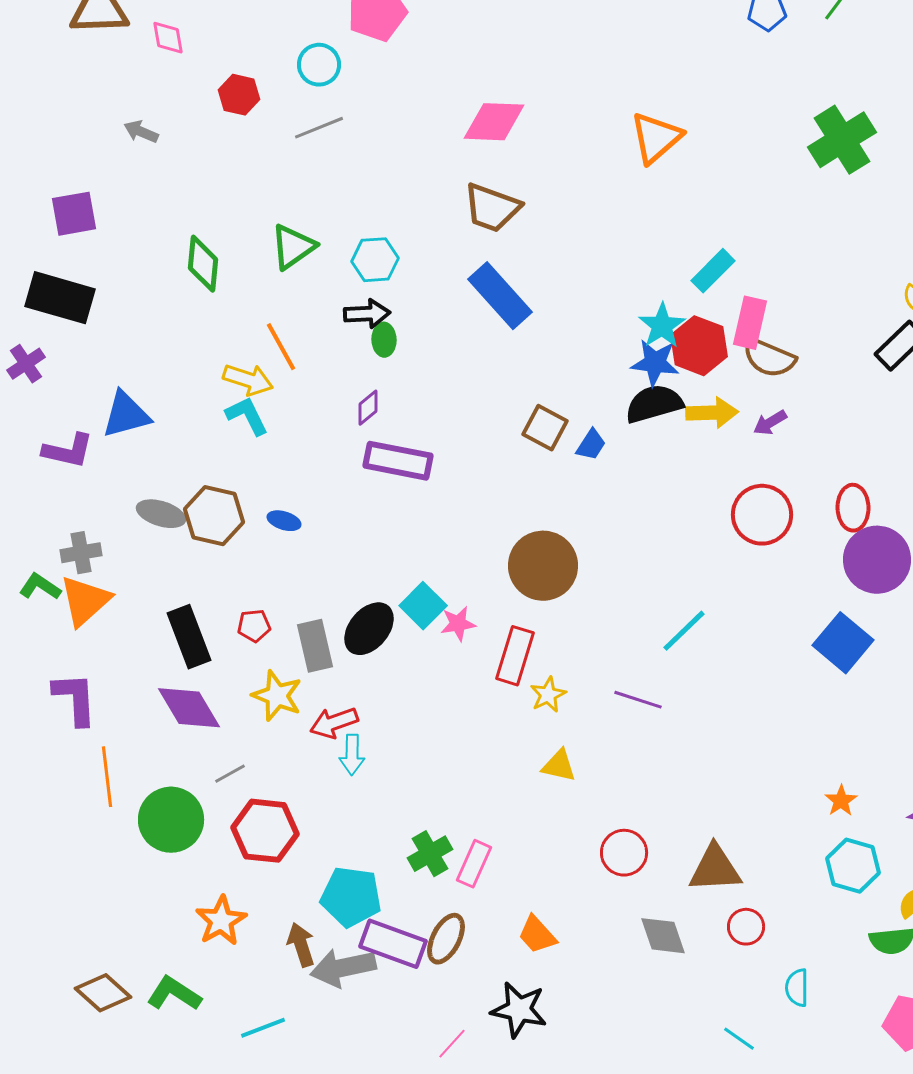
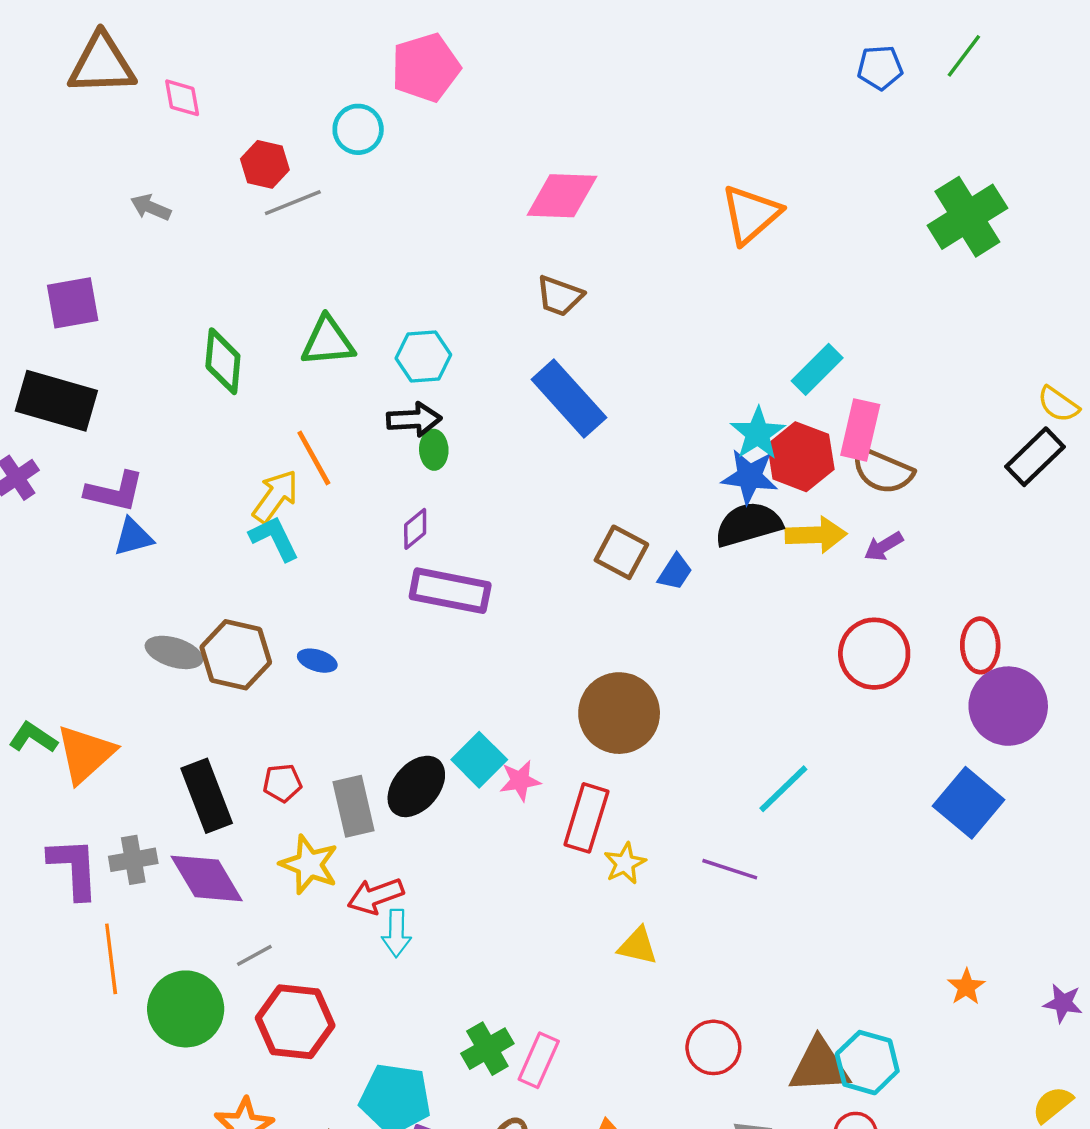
gray line: (319, 128) -> (293, 203), moved
brown trapezoid: (492, 208) -> (560, 296), size x0.7
green triangle: (293, 247) -> (328, 341), turned 30
yellow arrow: (248, 380) -> (275, 496), turned -72
blue triangle: (126, 415) -> (133, 537), size x0.7
purple L-shape: (68, 451) -> (115, 492), moved
gray cross: (81, 553) -> (133, 860), moved
cyan hexagon: (853, 866) -> (867, 1063), moved

